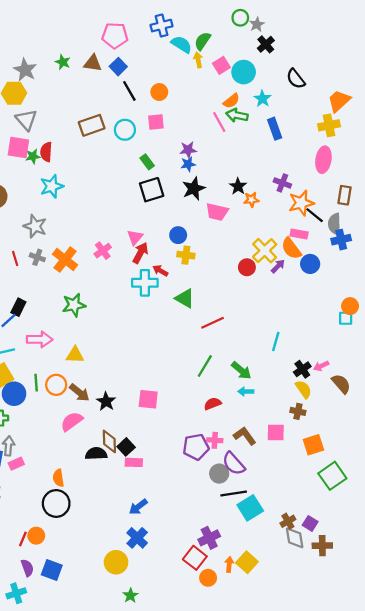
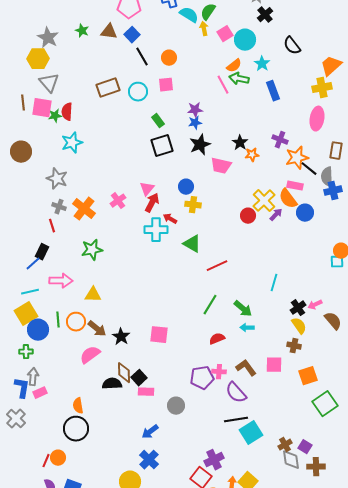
red line: (15, 258) -> (52, 226), moved
gray circle: (219, 474) -> (176, 406), moved

